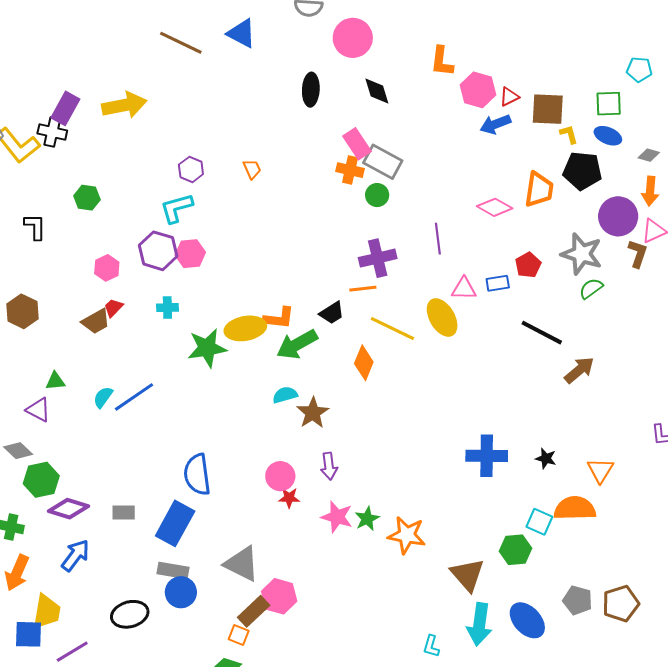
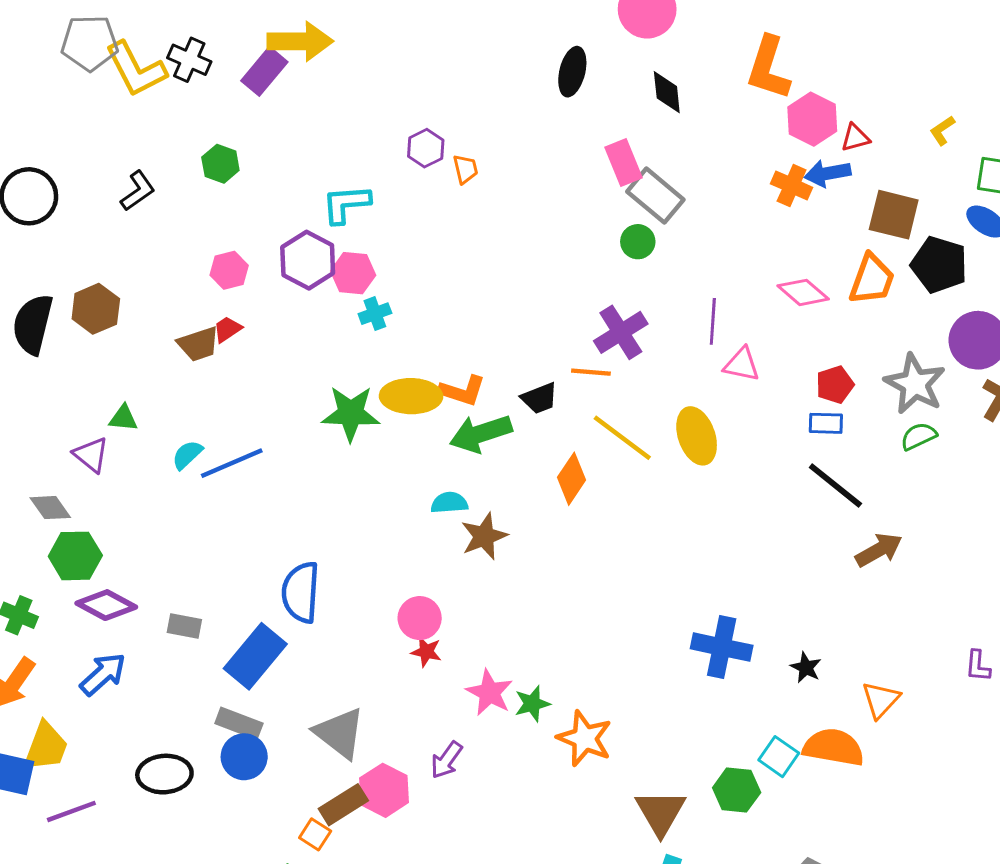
orange L-shape: (442, 61) -> (768, 68), size x1.4
purple rectangle: (65, 108) -> (264, 71), moved
brown square: (548, 109) -> (894, 215), moved
yellow L-shape: (569, 134) -> (942, 130), moved, turned -120
purple hexagon: (191, 169) -> (426, 148), moved
orange cross: (350, 170) -> (792, 186), moved
black L-shape: (35, 227) -> (138, 191), turned 44
purple cross: (378, 258) -> (621, 332), turned -30
blue rectangle: (498, 283) -> (826, 423), moved
pink triangle: (464, 289) -> (742, 364), moved
cyan cross: (167, 308) -> (375, 314), moved, turned -30
purple arrow: (329, 466) -> (447, 760), moved, turned 32

